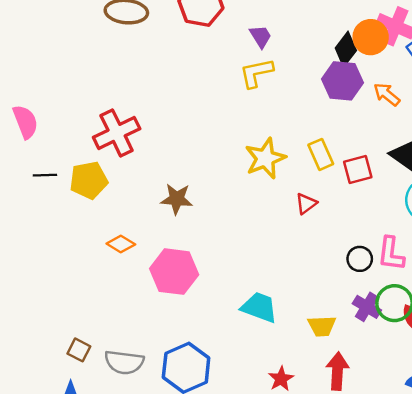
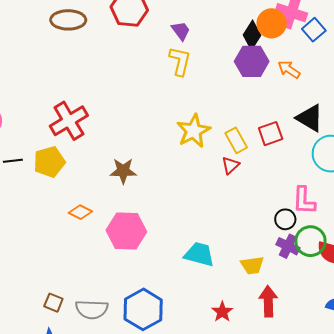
yellow L-shape: (256, 73) -> (180, 61), turned 120
yellow rectangle: (321, 154) -> (236, 140), moved
black circle: (360, 259) -> (285, 219), moved

